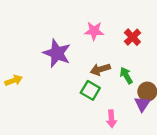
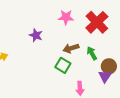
red cross: (132, 37) -> (97, 22), size x1.6
purple star: (57, 53) -> (36, 35), size x0.6

